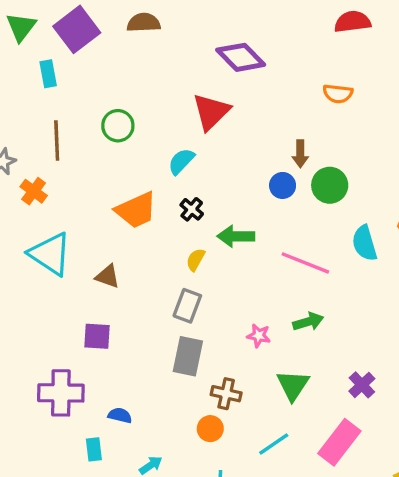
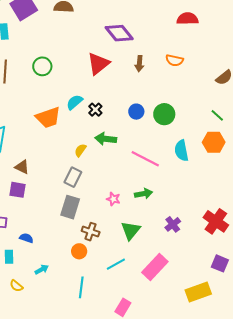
brown arrow: (300, 154) -> (139, 64), moved
cyan semicircle: (181, 161) -> (75, 102), moved
black cross: (192, 209) -> (95, 110), moved
brown triangle: (108, 276) -> (22, 167), moved
purple cross: (362, 385) -> (173, 224), moved

